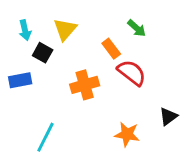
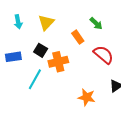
black square: (43, 53) -> (41, 50), moved
red semicircle: (132, 73) -> (103, 55), moved
cyan line: (45, 137) -> (35, 79), moved

